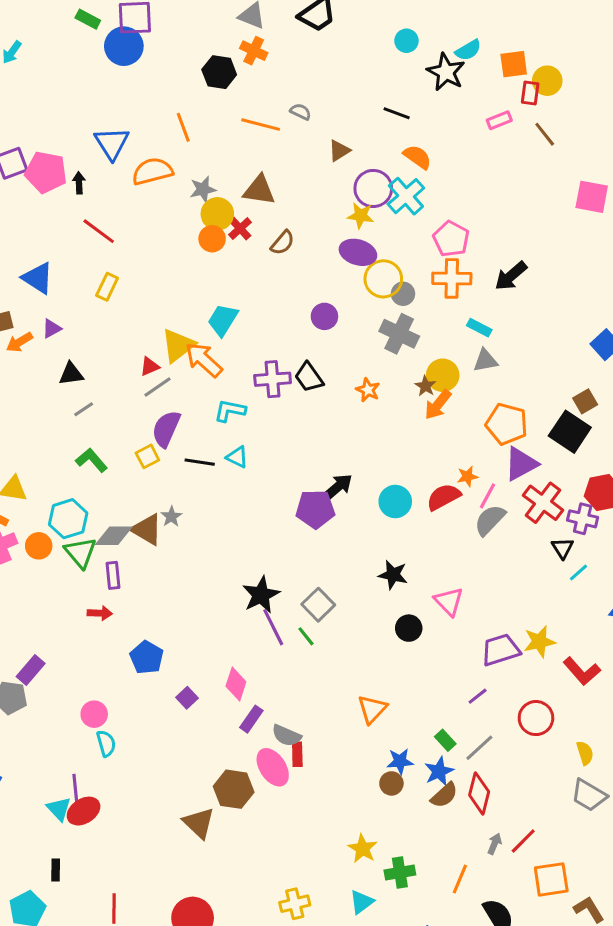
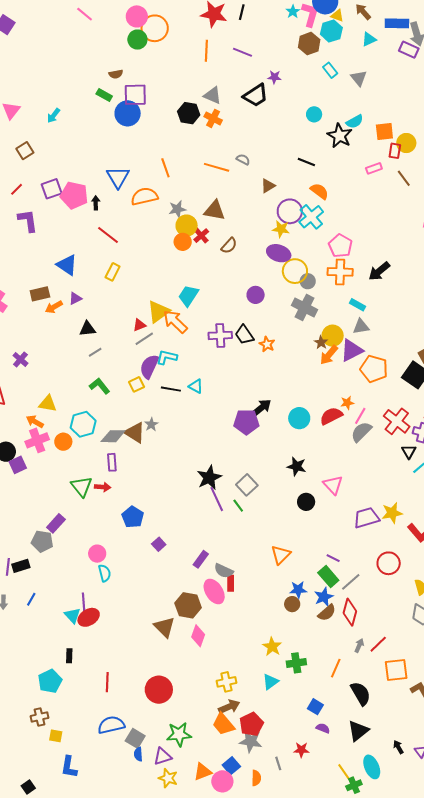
black hexagon: (219, 72) -> (189, 113), moved
orange star: (368, 390) -> (267, 344), moved
cyan L-shape: (230, 411) -> (167, 357), moved
purple triangle: (521, 464) -> (352, 350), moved
green triangle: (80, 553) -> (81, 486), moved
pink diamond: (236, 684) -> (198, 636), moved
purple line: (478, 696) -> (333, 558), moved, turned 64
green rectangle: (445, 740) -> (328, 576), size x1.5

